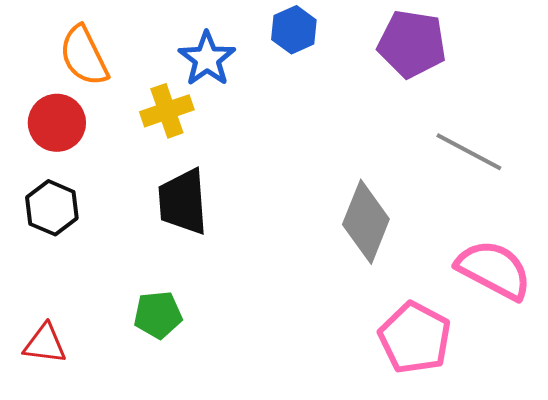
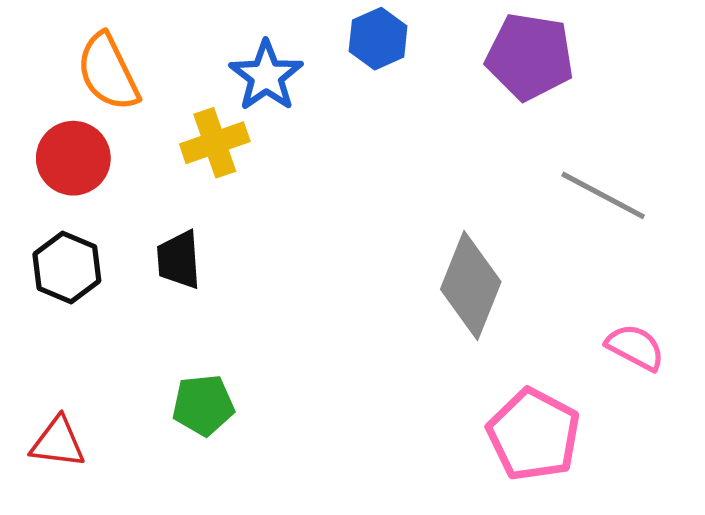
black trapezoid: (183, 202) -> (179, 260), moved, size x0.7
pink semicircle: (494, 270) -> (635, 347), size x0.6

